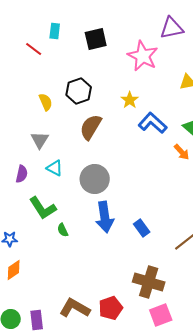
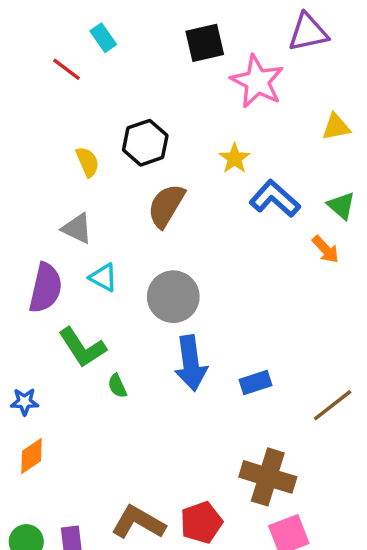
cyan rectangle: (55, 31) -> (103, 38), turned -42
black square: (96, 39) -> (205, 43), moved
gray triangle: (40, 140) -> (77, 228), turned -36
purple semicircle: (22, 174) -> (46, 288), size x1.6
blue rectangle: (142, 228) -> (256, 382), turned -72

